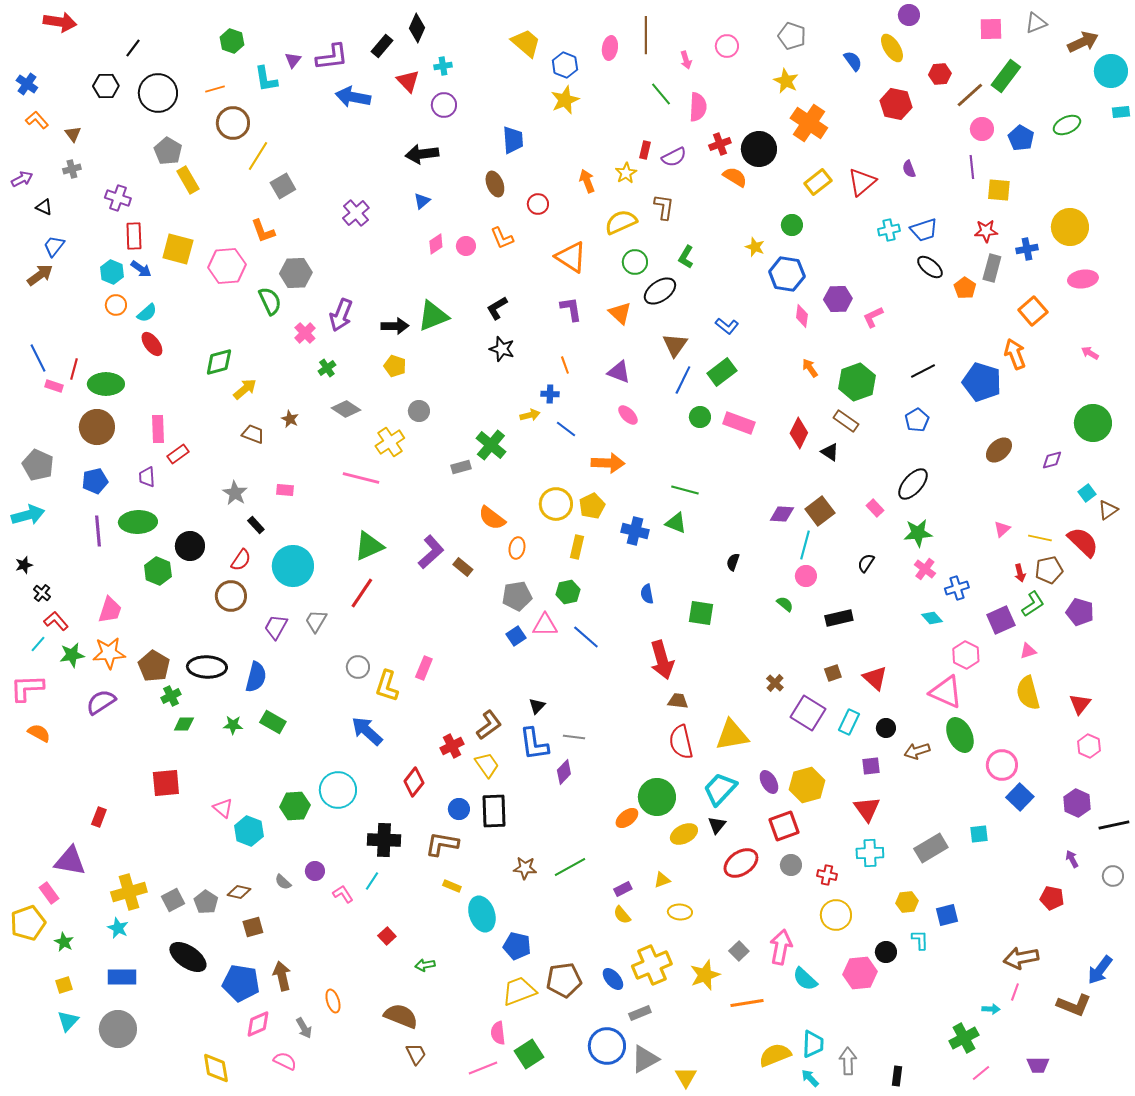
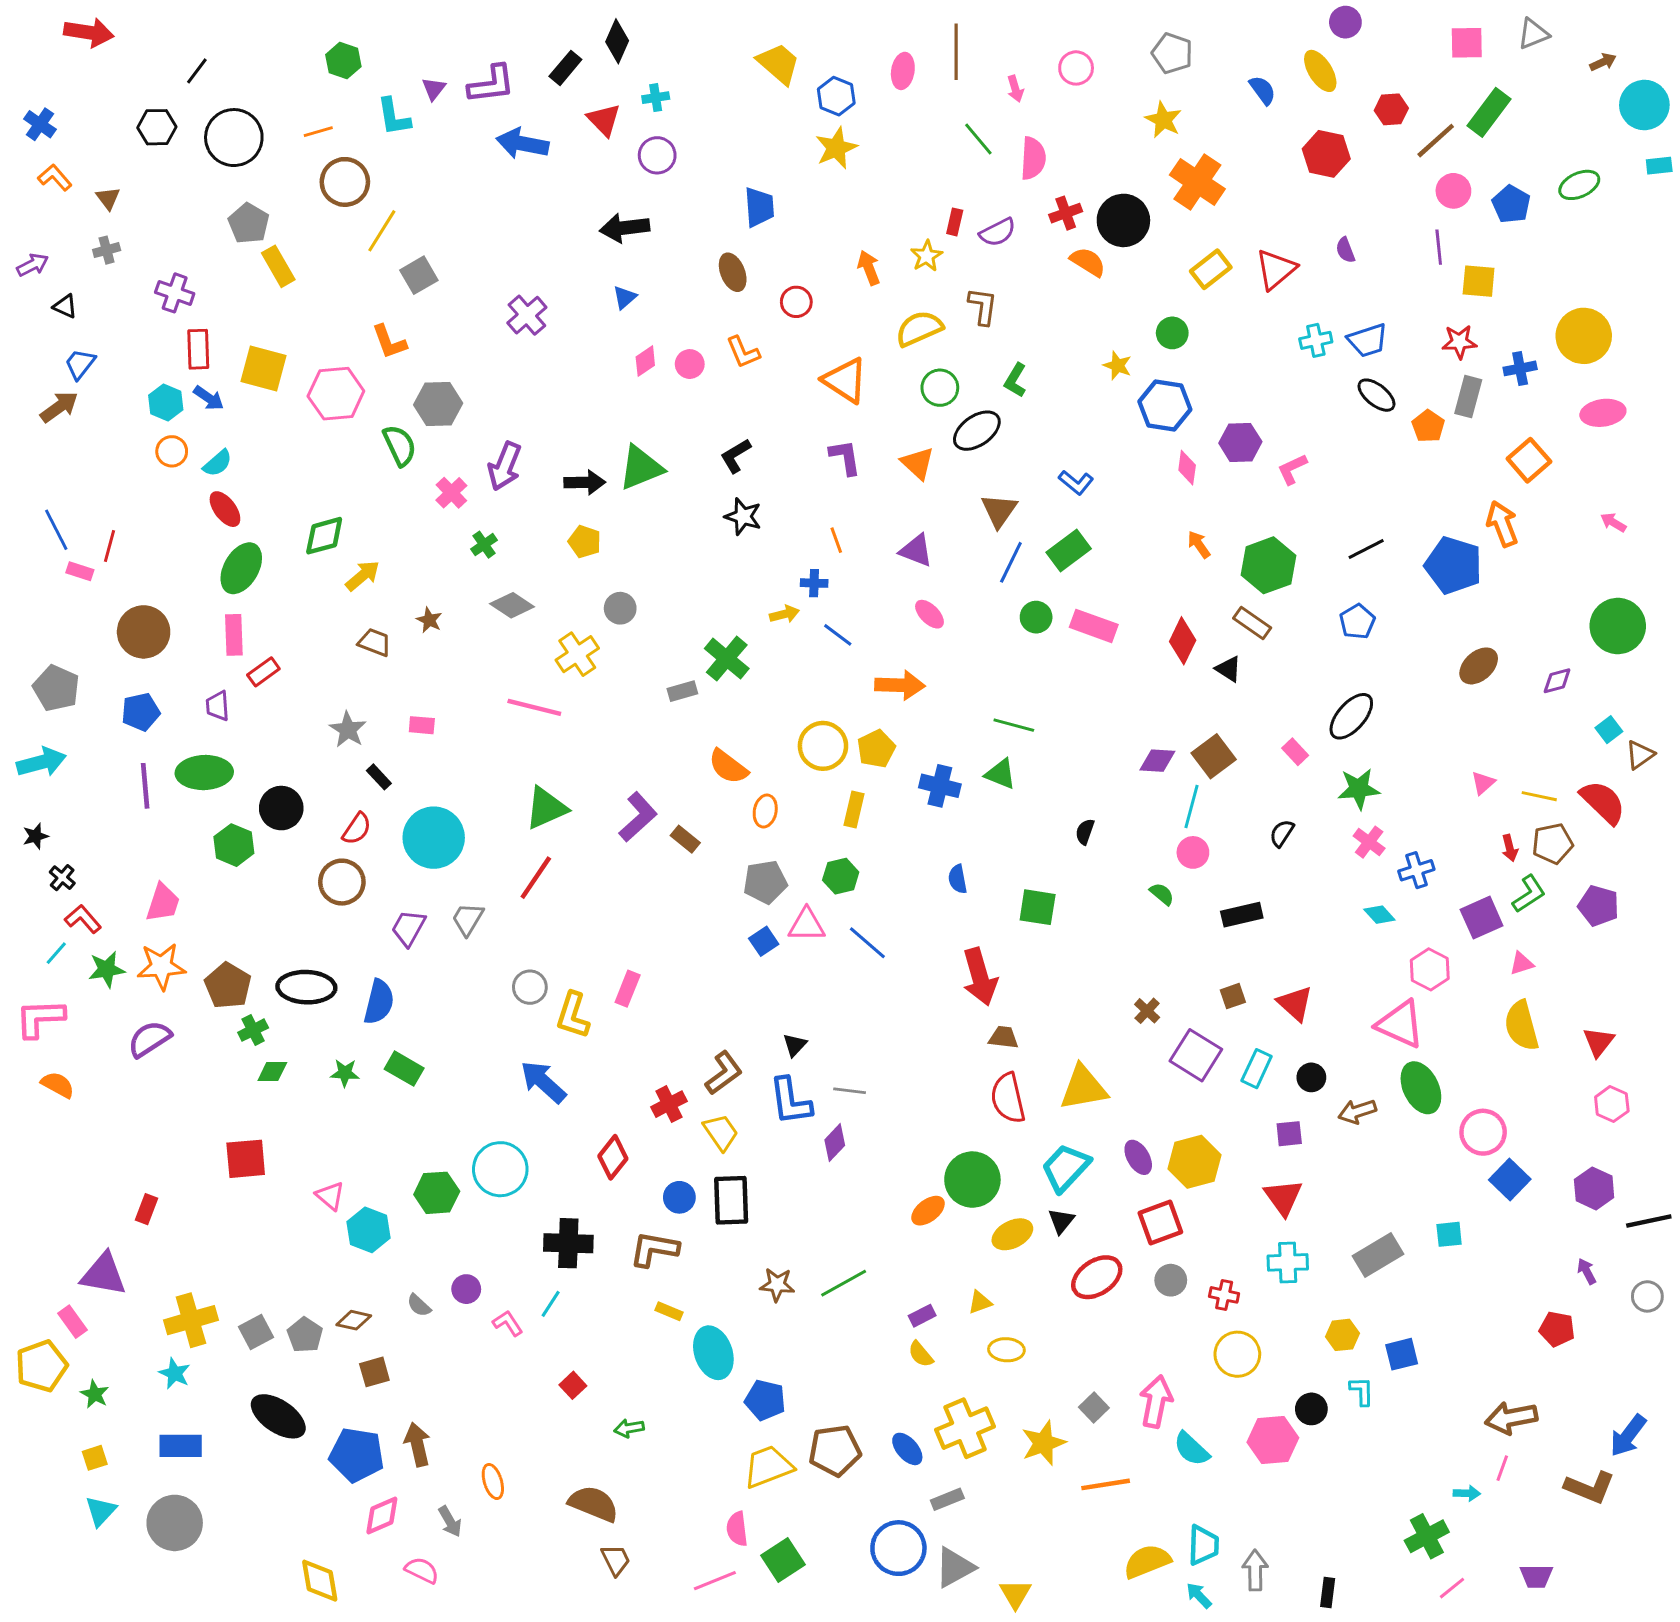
brown arrow: (1083, 42) -> (1603, 62), size x0.6
green ellipse: (106, 384) -> (241, 568), moved, turned -60

